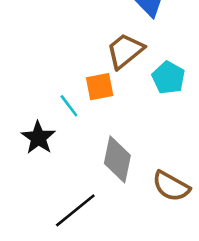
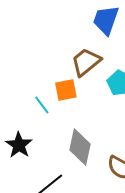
black star: (38, 138) -> (19, 145), moved

